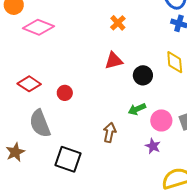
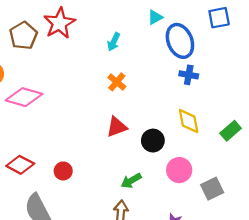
green arrow: (137, 109) -> (131, 181), moved
pink circle: (161, 120) -> (179, 170), moved

